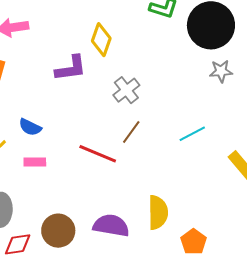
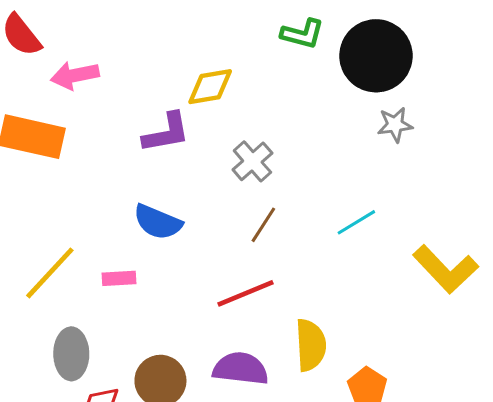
yellow diamond: (101, 40) -> (210, 87), turned 64
blue semicircle: (30, 127) -> (158, 222), moved, size x1.4
red line: (98, 154) -> (246, 293), moved, turned -42

